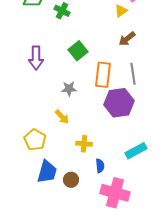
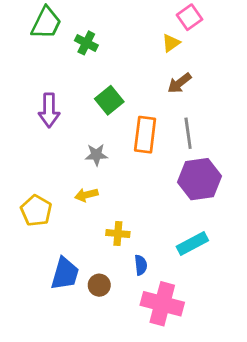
purple hexagon: (119, 103) -> (200, 179), moved
yellow arrow: (62, 117) -> (86, 195), turned 119
yellow pentagon: (35, 140) -> (36, 211), moved

